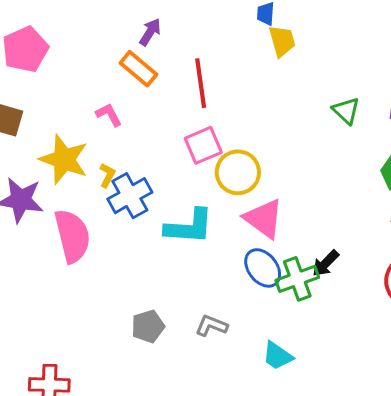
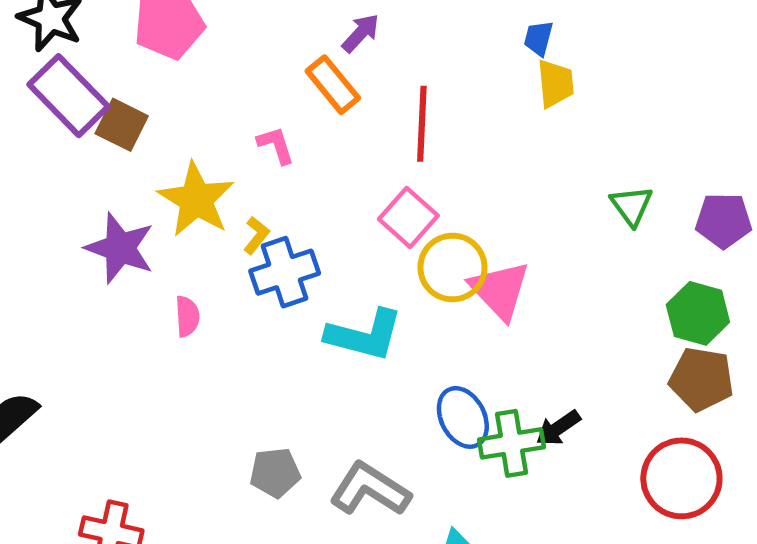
pink square: (203, 145) -> (408, 217), turned -36
pink triangle: (264, 218) -> (500, 290), moved
pink semicircle: (72, 236) -> (187, 316), size x0.5
gray L-shape: (211, 326) -> (370, 489), size x1.6

